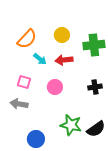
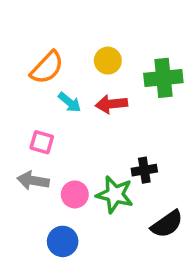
pink circle: (55, 87) -> (75, 194), moved
black cross: (95, 87) -> (144, 170), moved
green star: (71, 125) -> (115, 194), moved

